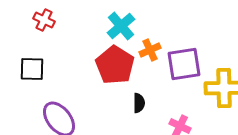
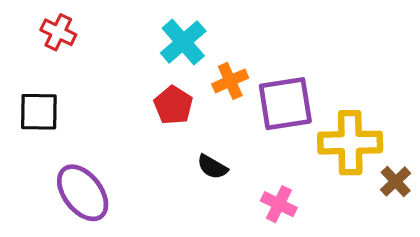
red pentagon: (115, 65) -> (173, 105), size x0.6
black semicircle: (139, 103) -> (212, 167), turned 120

